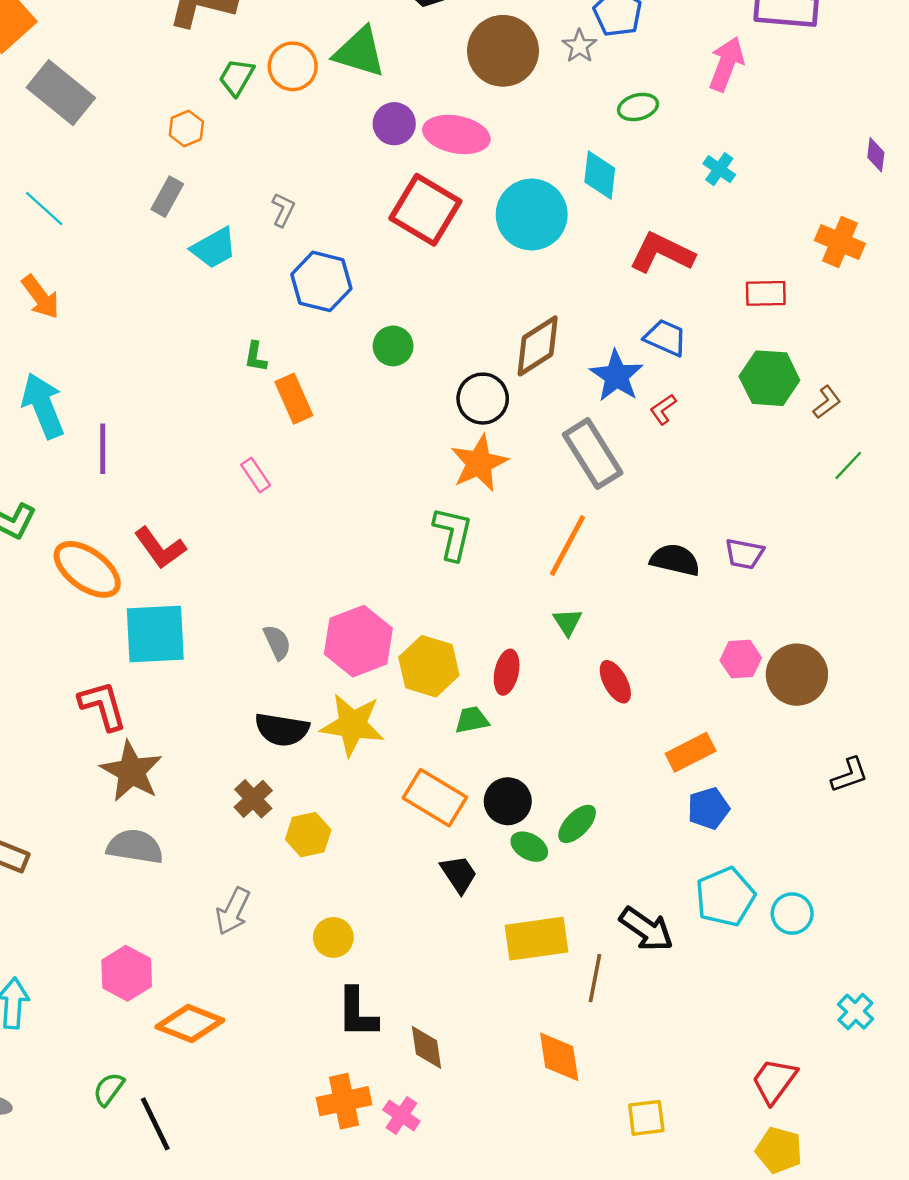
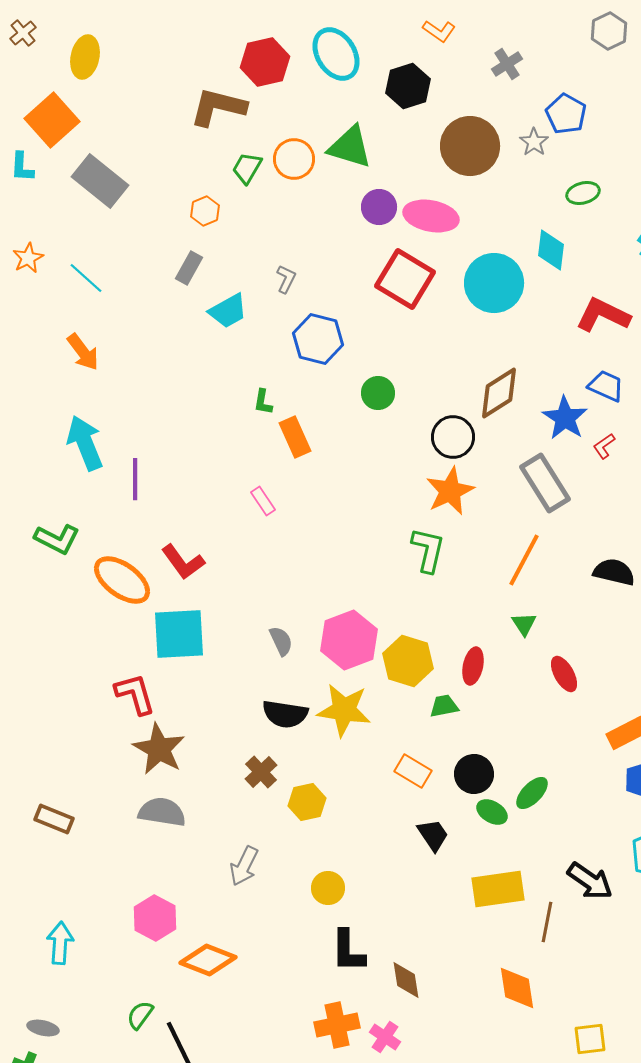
orange rectangle: (435, 798) -> (413, 771), size x0.7

